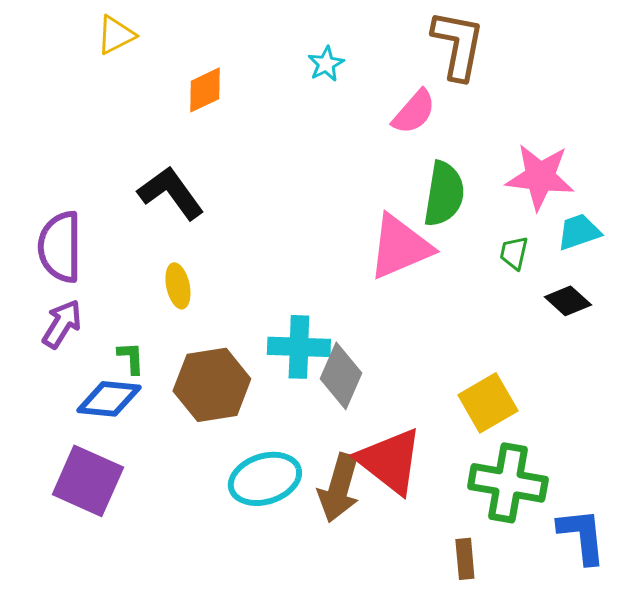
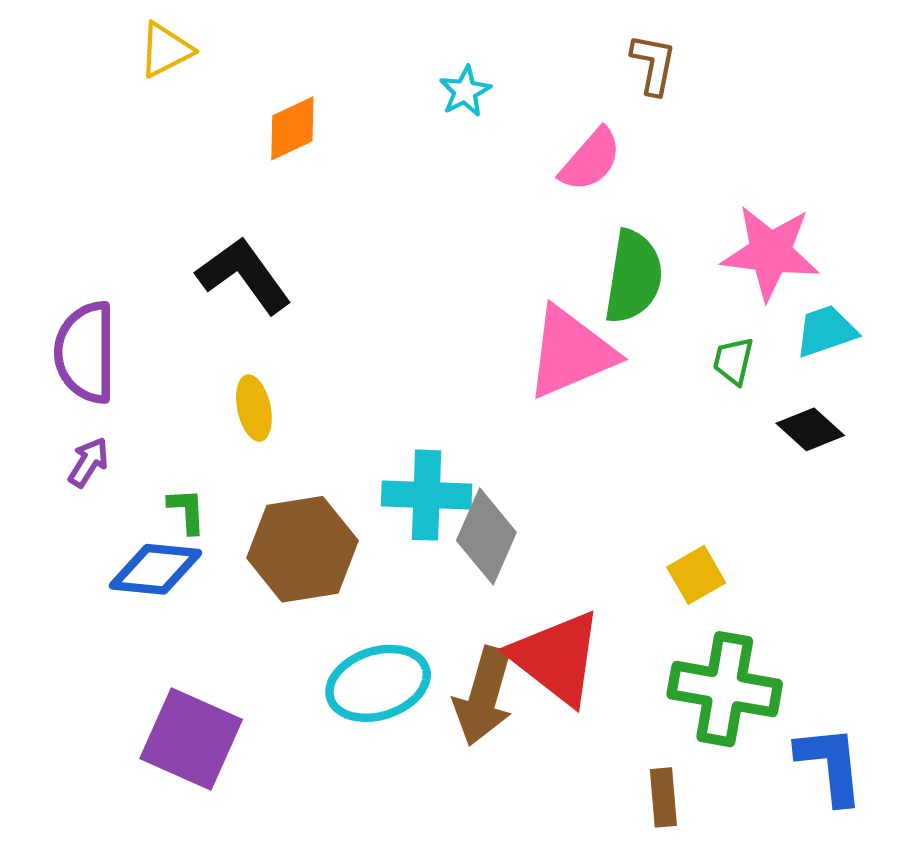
brown L-shape: (458, 45) -> (653, 64), size x0.6
purple arrow: (62, 324) -> (88, 462), size x0.7
yellow square: (488, 403) -> (696, 575), size x0.7
purple square: (88, 481) -> (191, 739), moved

